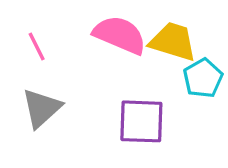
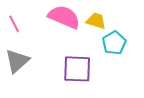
yellow trapezoid: (173, 42) -> (96, 21), size x0.7

